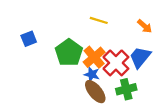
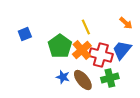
yellow line: (99, 20) -> (86, 27), moved, turned 49
red cross: (116, 63) -> (101, 55), turned -30
blue star: (92, 74) -> (63, 77), moved

